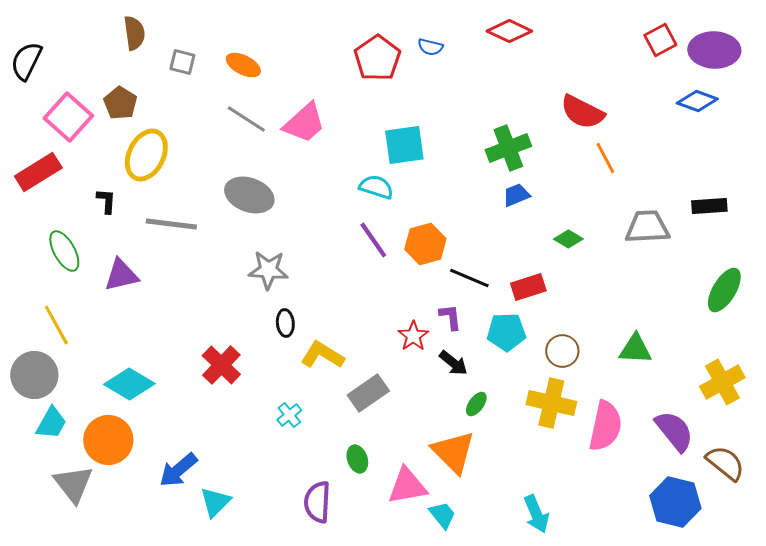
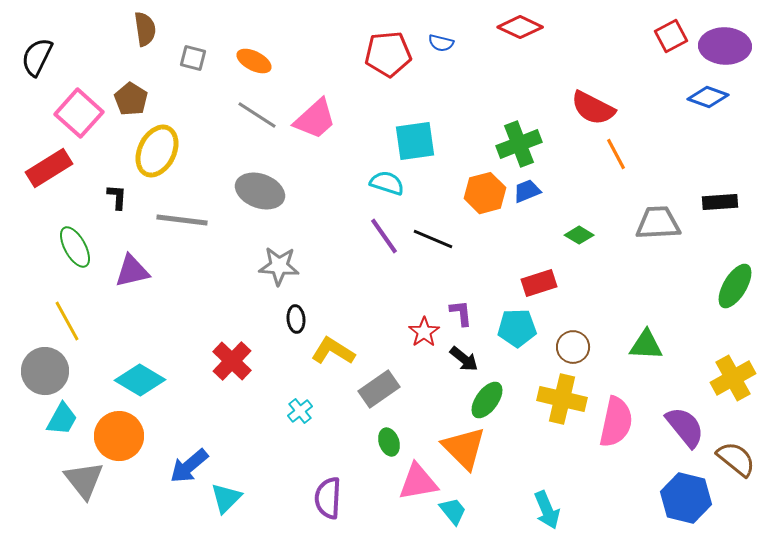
red pentagon: (377, 58) -> (388, 54), turned 30
orange hexagon: (425, 244) -> (485, 193), moved
black line: (469, 278) -> (433, 239), moved
green ellipse: (476, 404) -> (487, 400), size x1.5
green ellipse: (357, 459) -> (389, 442), moved

